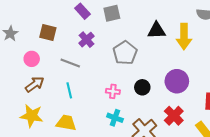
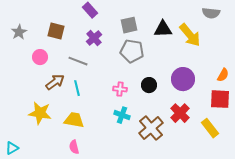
gray square: (112, 13) -> (129, 25), moved
yellow arrow: (184, 37) -> (190, 35), turned -40
gray pentagon: (125, 53) -> (132, 51), turned -30
brown arrow: (35, 84) -> (55, 82), moved

